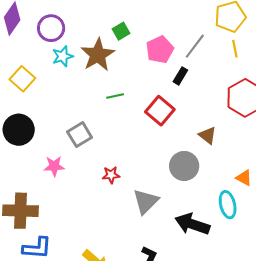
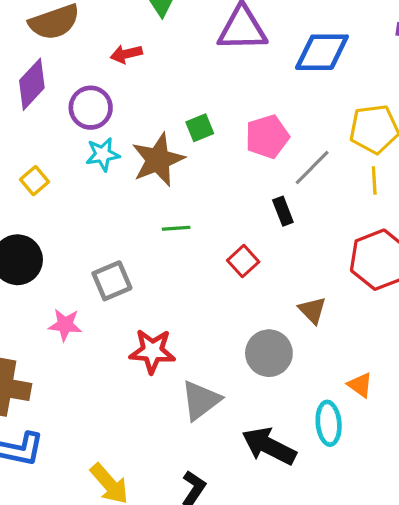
pink pentagon: (160, 50) -> (267, 137), moved
black rectangle: (180, 76) -> (283, 211), turned -60
yellow square: (22, 79) -> (35, 181), size x0.7
red square: (160, 111) -> (243, 261), size x0.7
red star: (111, 175) -> (152, 351), size x1.6

